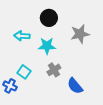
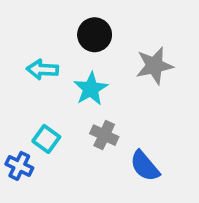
cyan star: (47, 46) -> (91, 89), turned -30
gray cross: (54, 70) -> (104, 135), turned -32

